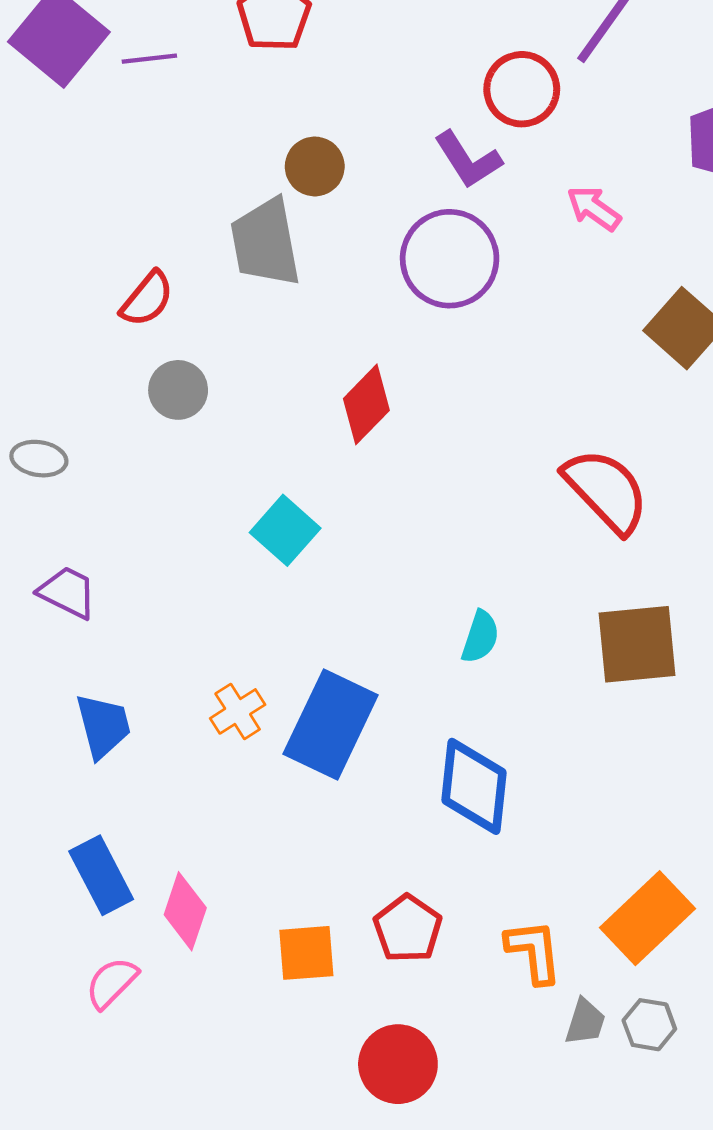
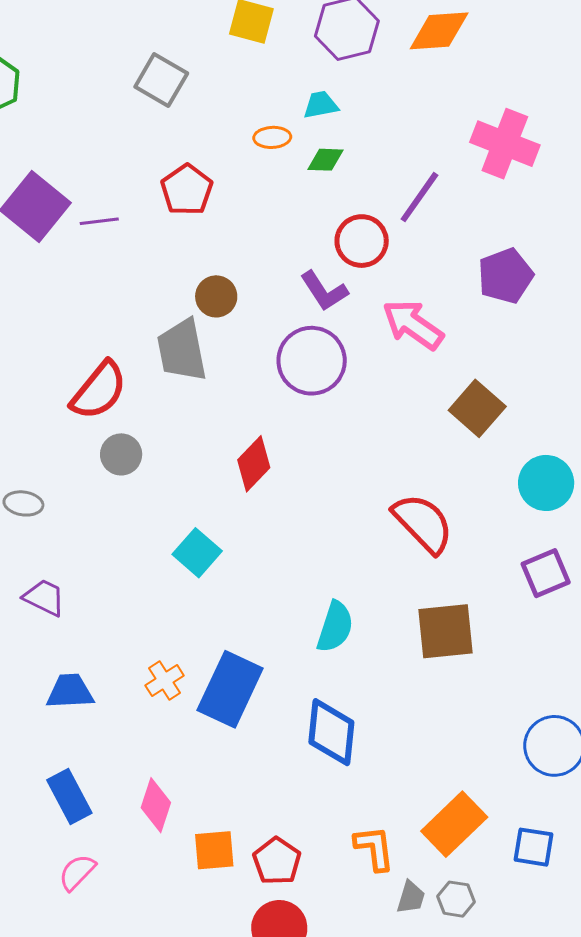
pink arrow: (594, 208) -> (413, 325), size x1.6
red semicircle: (147, 299) -> (99, 390), size x1.5
cyan semicircle: (480, 637) -> (335, 627), size x1.4
blue trapezoid: (103, 726) -> (70, 691), turned -78
pink diamond: (185, 911) -> (156, 805), moved
red pentagon: (408, 929) -> (277, 861), moved

